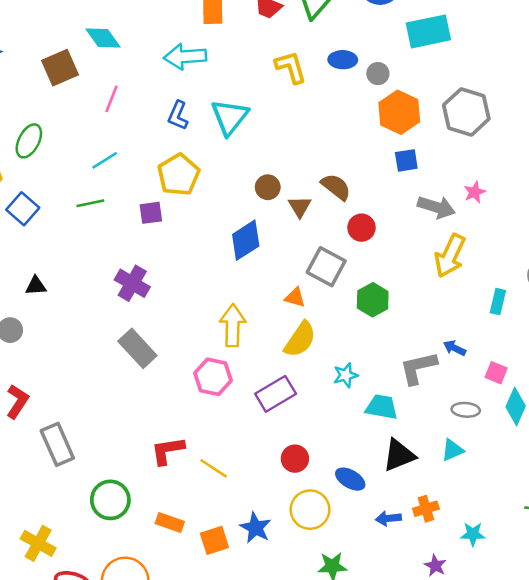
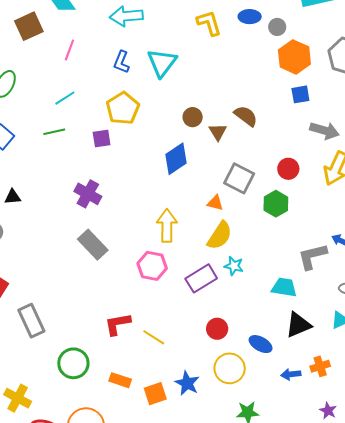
red circle: (361, 228) -> (288, 169), moved
cyan star: (346, 375) -> (234, 266), moved, turned 30

